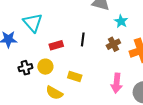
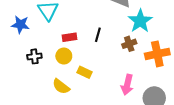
cyan star: (121, 21) -> (140, 21), size x1.6
yellow circle: (45, 67) -> (64, 56), moved

